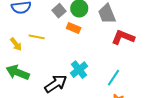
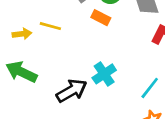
yellow arrow: (16, 44) -> (22, 34), turned -64

